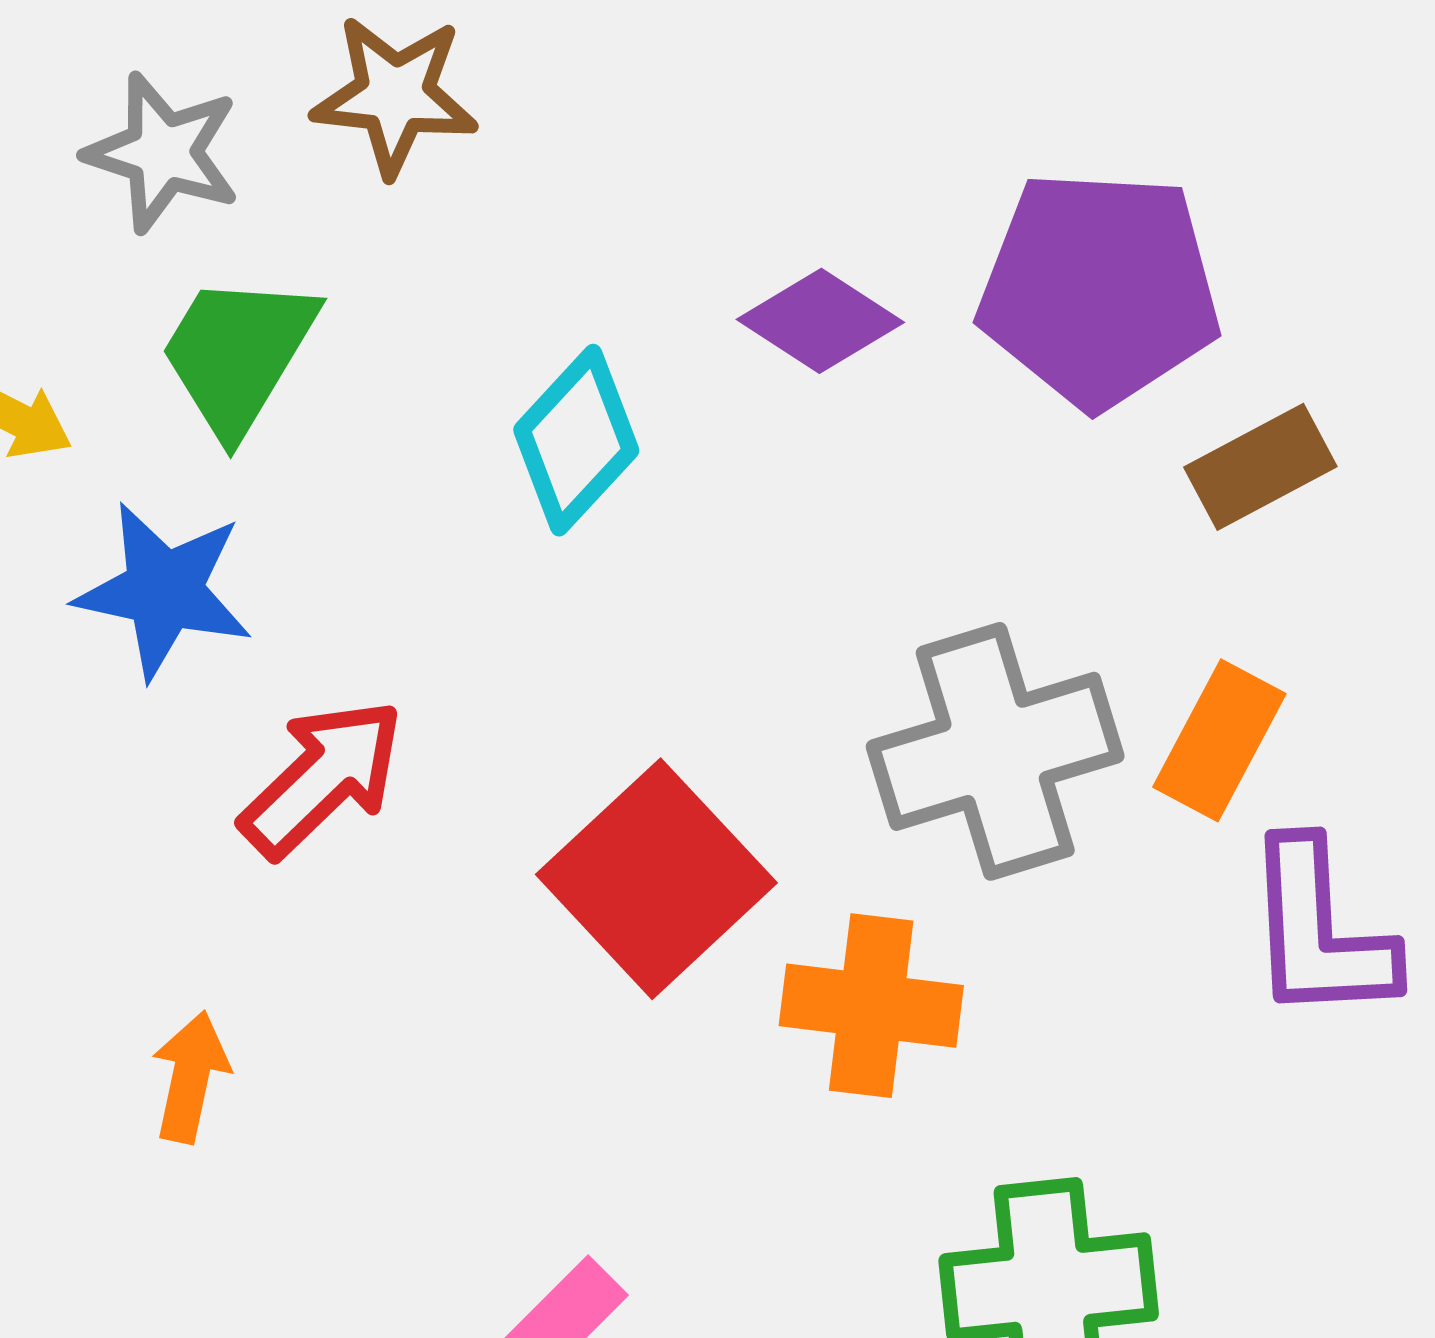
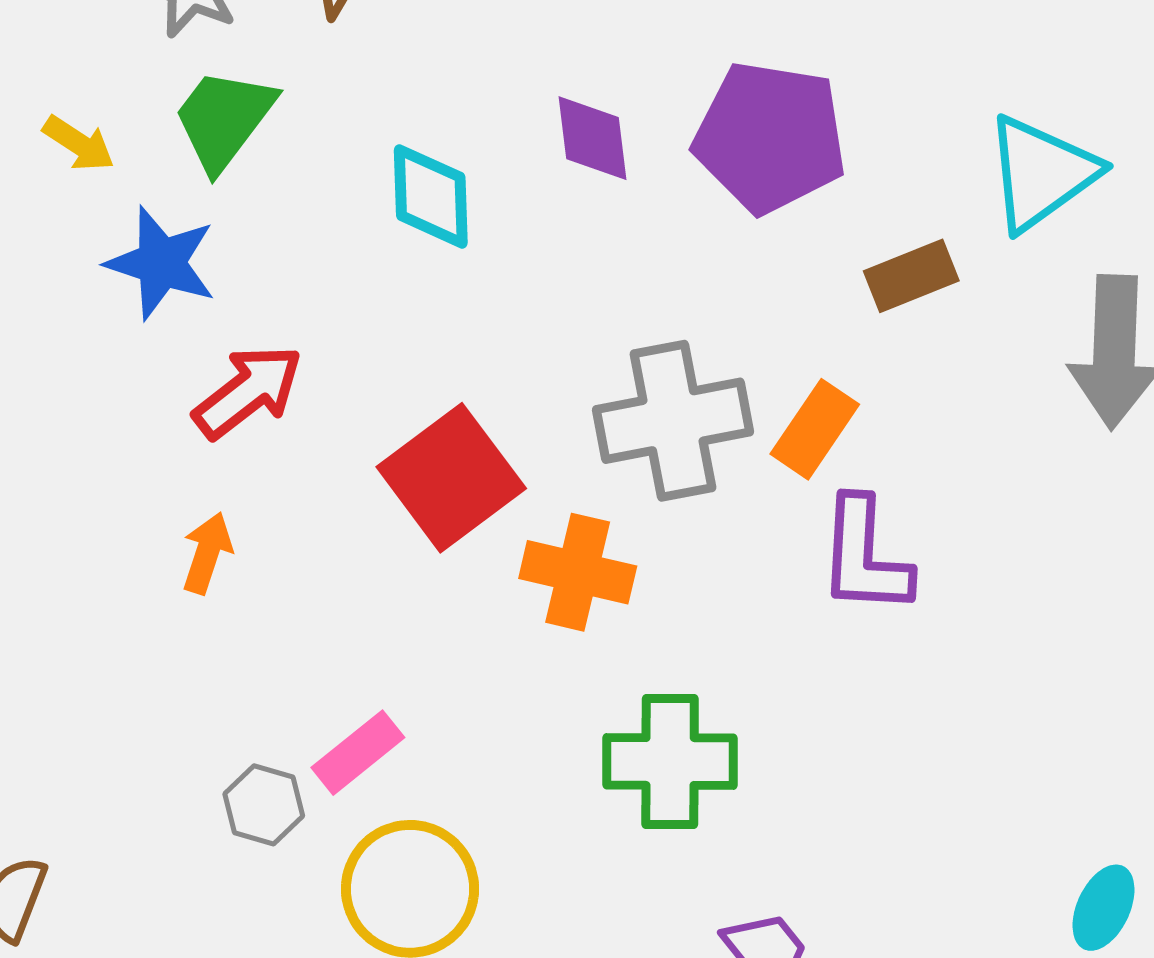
purple diamond: (820, 321) -> (592, 138), turned 44
cyan diamond: (576, 440) -> (431, 196), turned -51
brown rectangle: (1260, 467) -> (911, 276), moved
orange arrow: (190, 1077) -> (207, 553), moved

